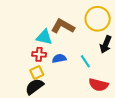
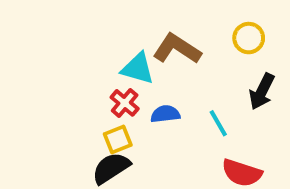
yellow circle: (98, 19) -> (249, 38), size x0.6
red cross: (39, 54) -> (125, 103), turned 32

